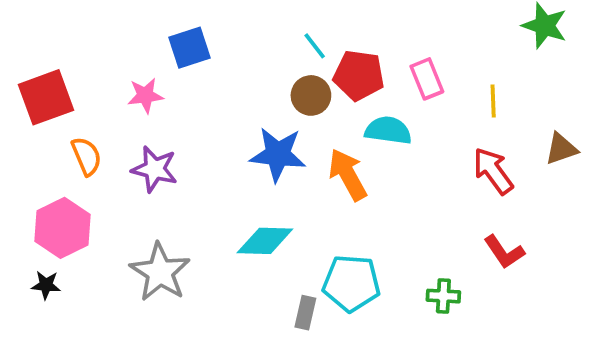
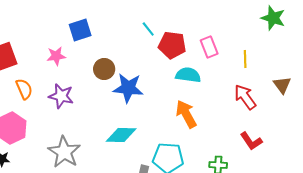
brown circle: (311, 95) -> (104, 69), moved
brown triangle: (561, 149) -> (282, 85), turned -48
orange arrow: (348, 175) -> (186, 114), moved

